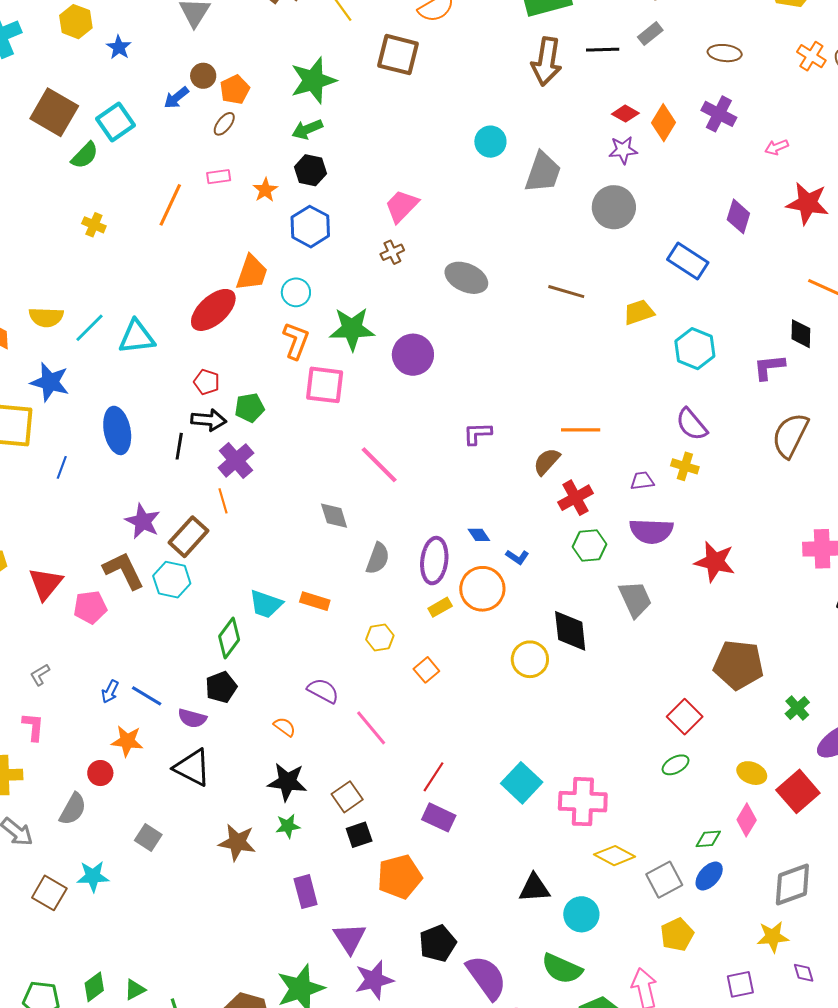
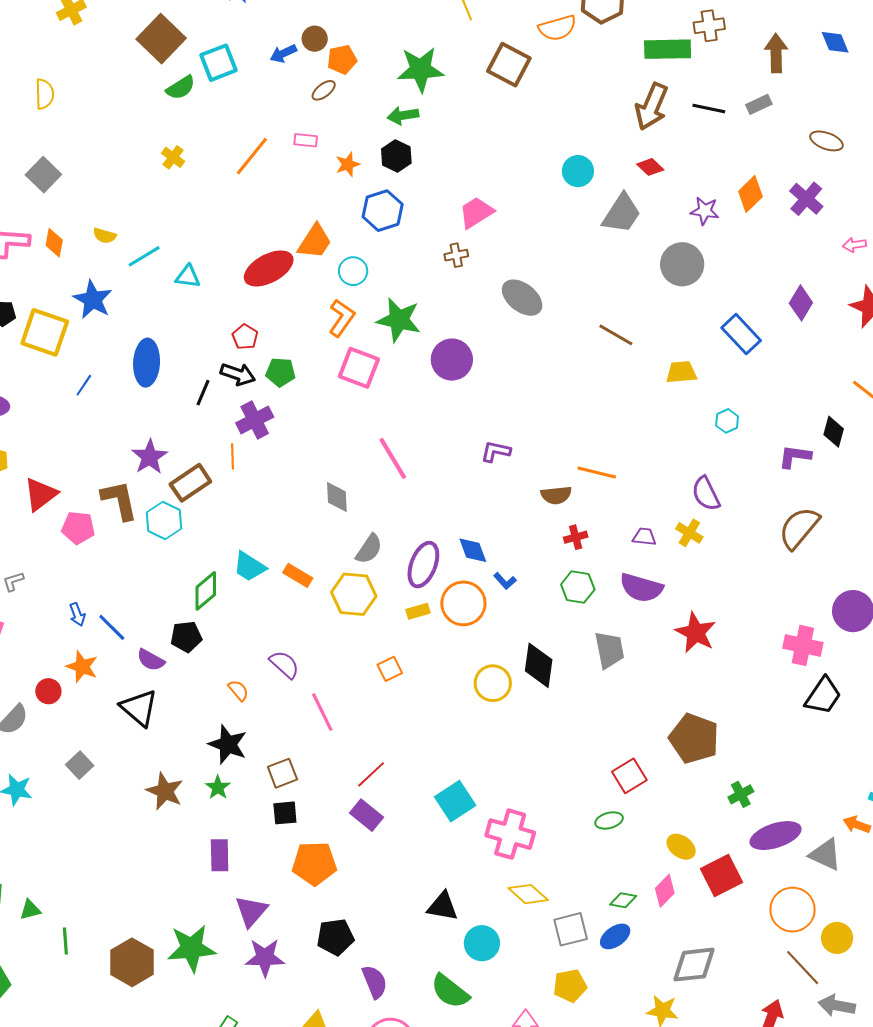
red diamond: (625, 114) -> (650, 167), moved
yellow semicircle: (46, 317) -> (105, 236), size x0.7
cyan triangle: (137, 337) -> (188, 276), size x0.7
cyan hexagon: (695, 349) -> (727, 421), size x0.6
brown semicircle: (547, 461) -> (556, 495), turned -152
red cross: (576, 498) -> (576, 537), size x0.7
blue diamond: (479, 535) -> (473, 550), size x1.4
yellow hexagon: (380, 638) -> (354, 594), moved, size x1.6
blue arrow: (110, 692) -> (77, 614), turned -60
green star: (288, 826) -> (218, 787), turned 30
purple semicircle: (486, 977) -> (375, 982), size x0.7

